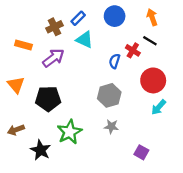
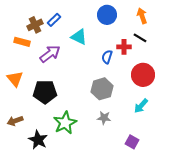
blue rectangle: (78, 18) -> (54, 20), moved
brown cross: (55, 27) -> (35, 25), moved
red cross: (133, 50) -> (124, 47), turned -32
cyan arrow: (159, 107) -> (141, 106), moved

